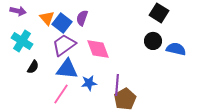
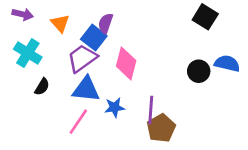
blue square: (62, 23) -> (94, 38), moved
black circle: (153, 41) -> (199, 71), moved
pink diamond: (98, 49) -> (126, 63), turned 35

